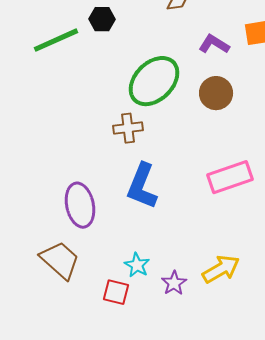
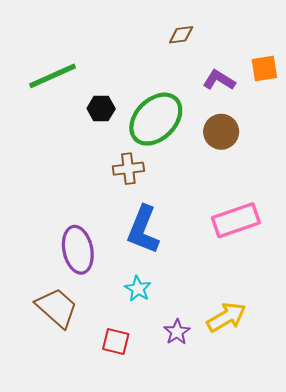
black hexagon: (102, 19) -> (101, 109), moved
cyan star: (137, 265) -> (138, 289), moved

